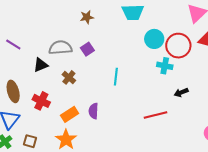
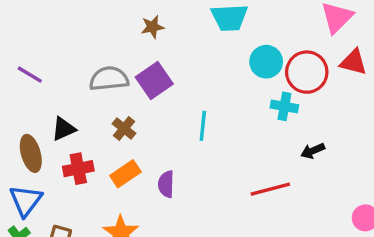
purple square: (87, 49) -> (154, 81), size x1.5
black triangle: (41, 65) -> (64, 129), moved
red cross: (41, 101) -> (78, 169), turned -36
orange rectangle: (70, 114) -> (125, 174), moved

